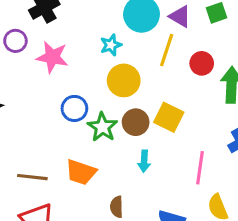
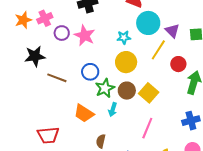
purple circle: (15, 41) -> (62, 33), moved
cyan arrow: (144, 161) -> (113, 110), moved
pink line: (200, 168) -> (147, 128), moved
brown line: (32, 177) -> (57, 78), moved

